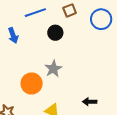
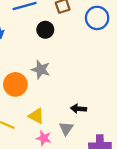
gray star: (53, 69) -> (41, 70), turned -30

